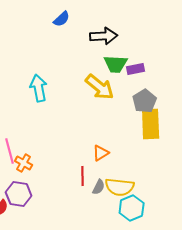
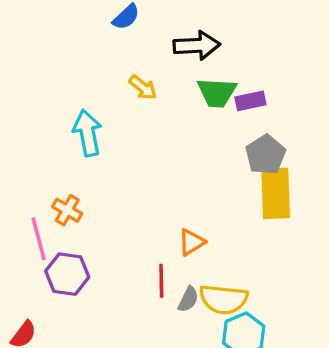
yellow arrow: (100, 87) -> (143, 87), moved, size x0.6
orange cross: (24, 163) -> (67, 210), moved
purple hexagon: (19, 194) -> (67, 274), moved

